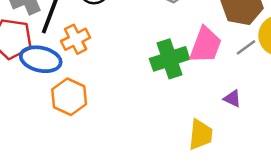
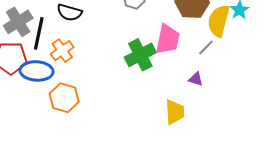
gray line: (246, 47) -> (206, 48), moved

